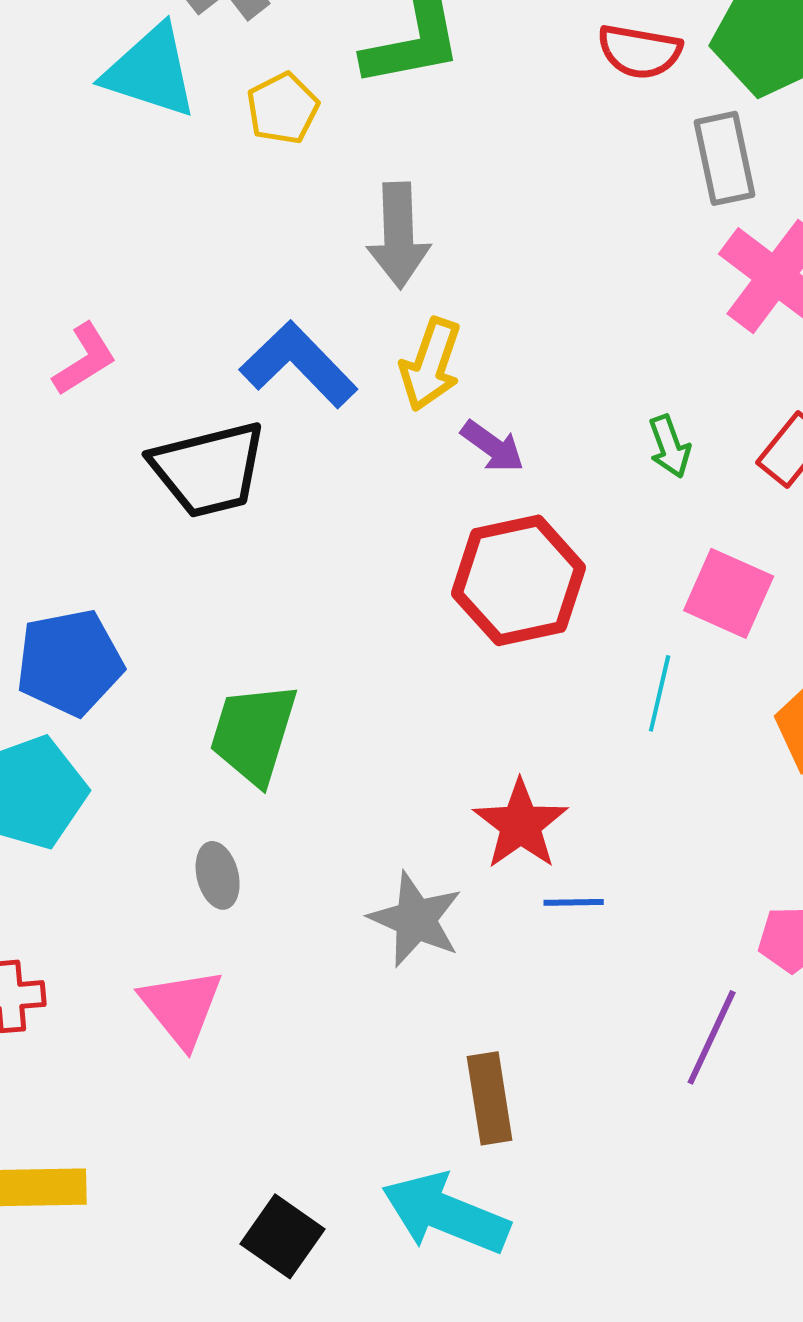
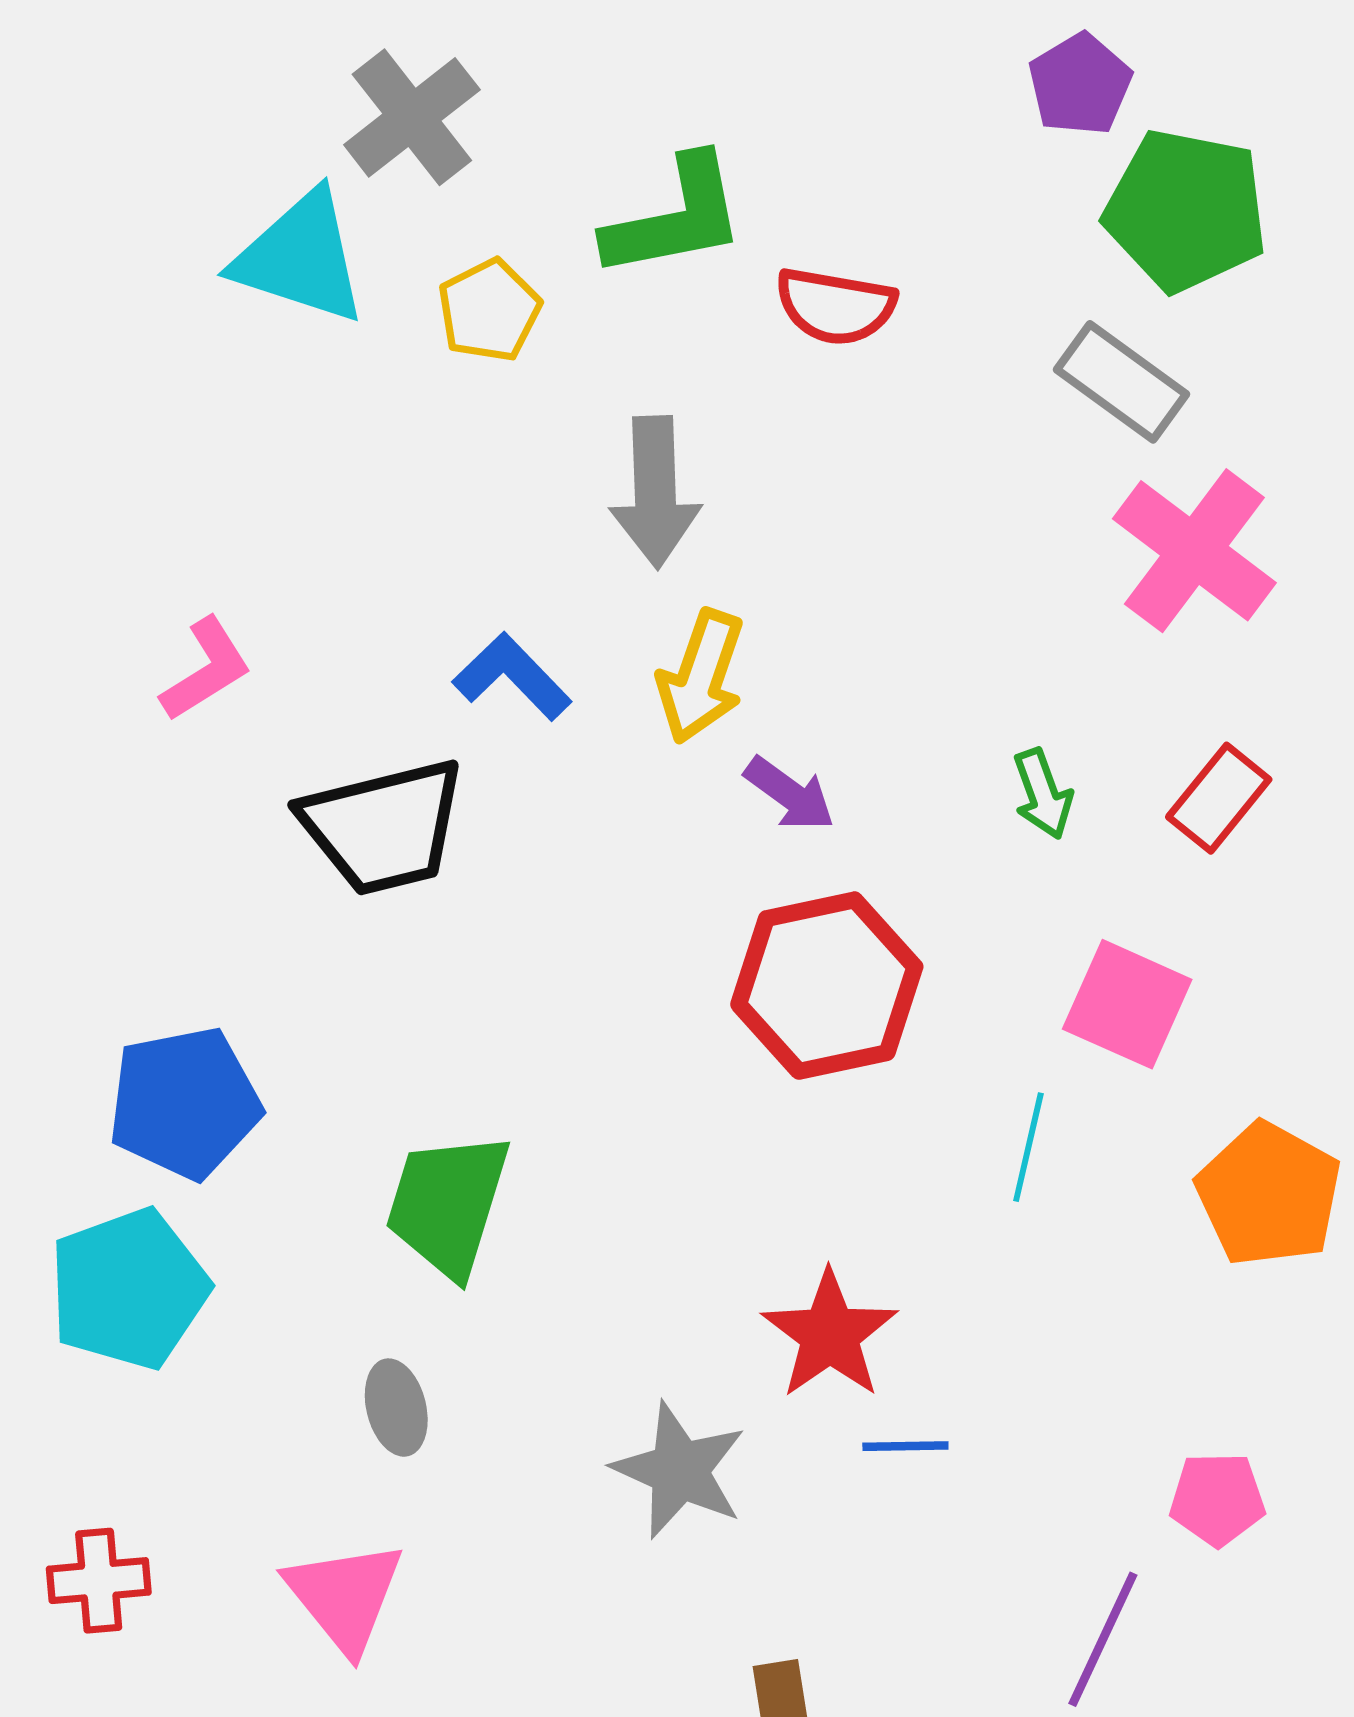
red semicircle: (640, 51) -> (835, 306), moved
gray rectangle: (725, 158) -> (1121, 382), turned -42
blue L-shape: (299, 364) -> (512, 677), size x0.7

